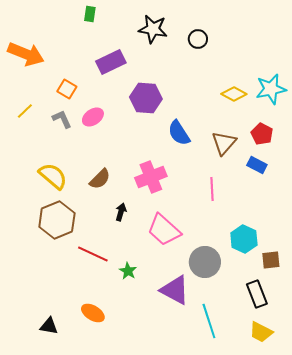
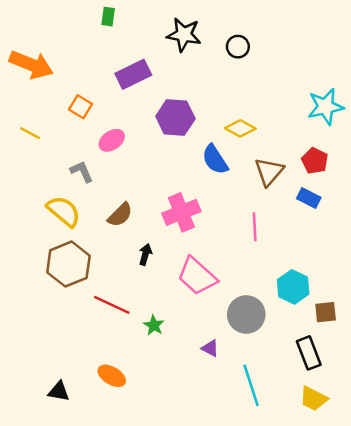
yellow diamond: (234, 94) -> (240, 128), moved
yellow line: (25, 111) -> (30, 133), turned 72
gray L-shape: (62, 119) -> (82, 172), moved
purple triangle: (175, 290) -> (210, 348), size x0.5

